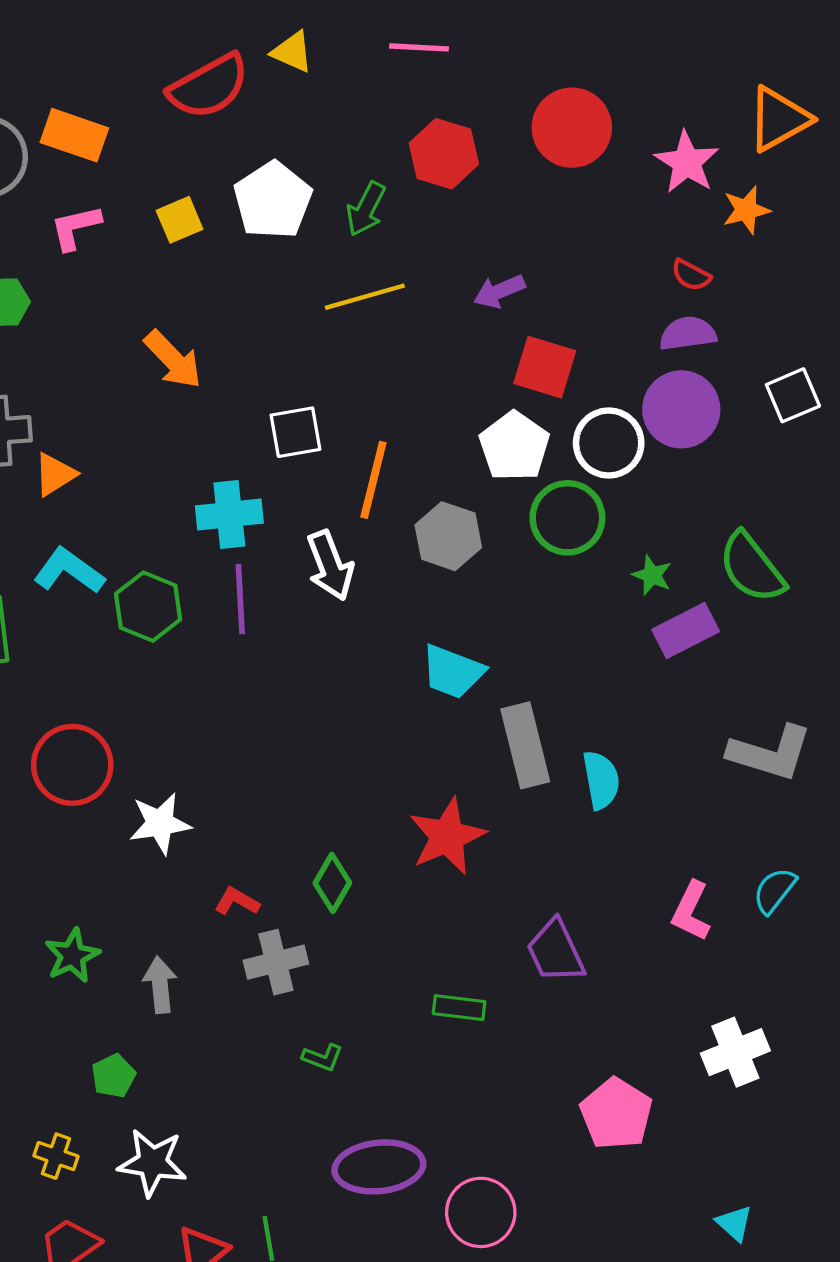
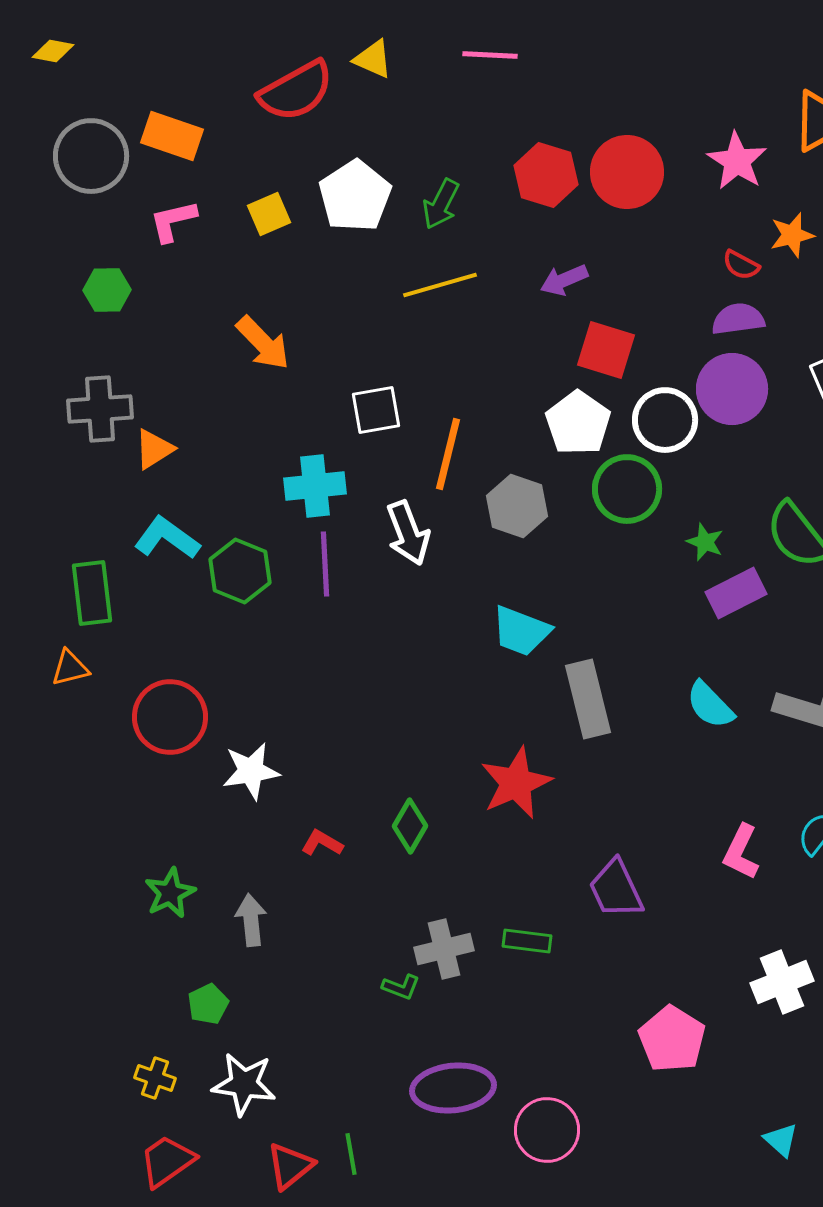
red circle: (572, 128) -> (627, 172), moved
red hexagon: (444, 154) -> (546, 175), moved
orange star: (746, 210) -> (792, 235), moved
cyan semicircle: (601, 780) -> (710, 705), moved, turned 146
gray cross: (276, 962) -> (444, 949), moved

